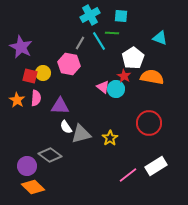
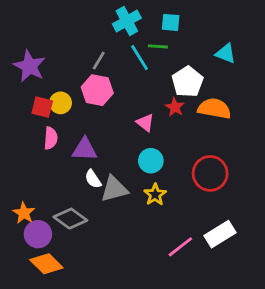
gray line: (80, 43) -> (99, 61), moved
cyan circle: (116, 89) -> (151, 161), moved
orange star: (17, 100) -> (24, 213), moved

